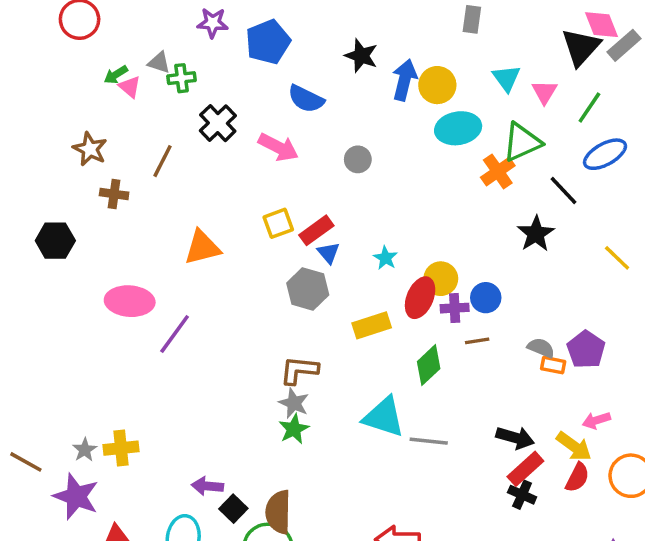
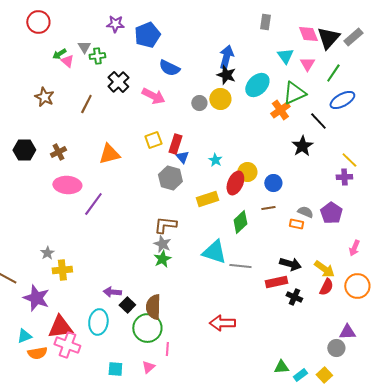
pink diamond: (602, 25) -> (308, 34), moved
black star: (361, 56) -> (226, 75), moved
gray triangle: (159, 63) -> (84, 47), turned 40
yellow circle: (437, 85) -> (220, 99), moved
cyan ellipse: (458, 128) -> (257, 85), turned -35
brown cross: (114, 194) -> (58, 152), moved, turned -35
red rectangle: (316, 230) -> (175, 144), turned -36
purple cross: (455, 308) -> (344, 177), moved
orange rectangle: (553, 365) -> (296, 224), moved
pink arrow: (596, 420) -> (354, 248), moved, turned -49
gray star: (85, 450) -> (47, 253), moved
red rectangle: (525, 469) -> (276, 282), moved, turned 30

